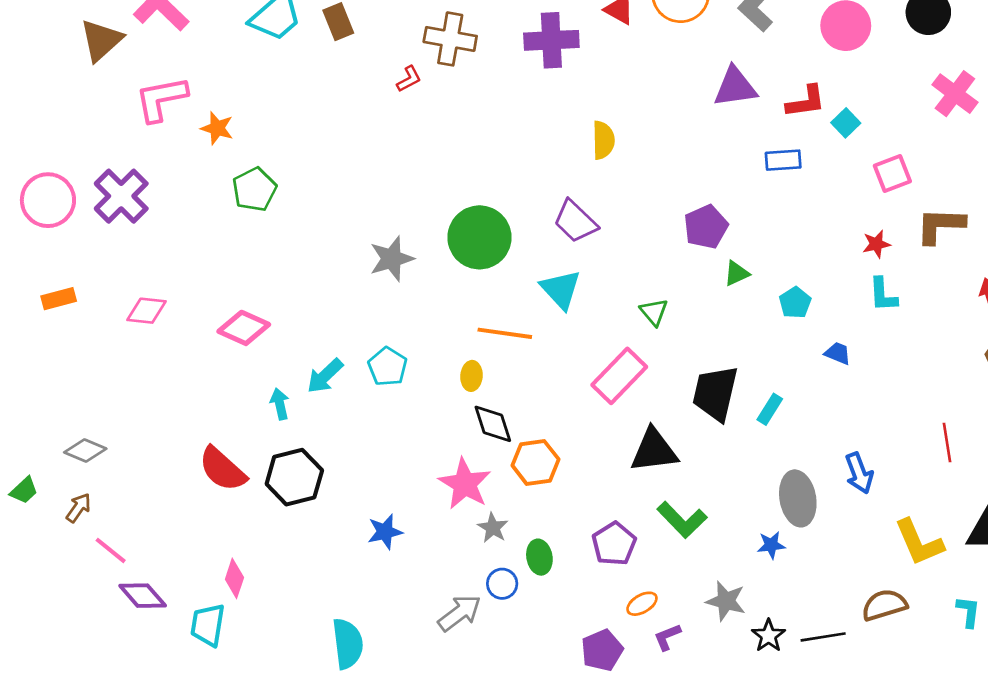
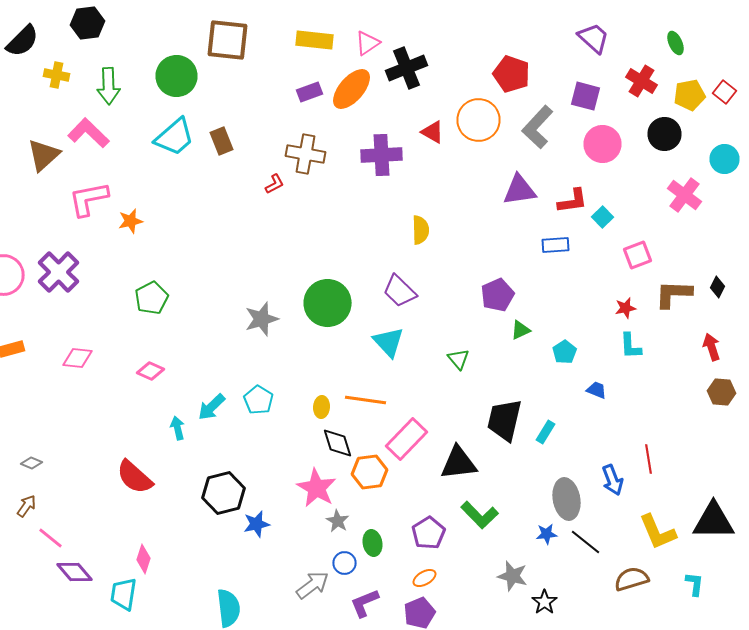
orange star: (217, 128) -> (130, 221), turned -30
green pentagon: (254, 189) -> (152, 298), moved
pink diamond: (244, 328) -> (150, 371), size x0.7
orange line: (505, 333) -> (366, 400), moved
pink rectangle: (619, 376) -> (406, 439), moved
red line: (947, 443) -> (648, 459), moved
gray diamond: (85, 451) -> (32, 463), size x0.7
black hexagon: (294, 477) -> (224, 493), moved
orange ellipse: (642, 604) -> (424, 578), moved
purple L-shape: (667, 637) -> (364, 603), moved, size x1.4
black line: (823, 637) -> (586, 542), moved, turned 48

